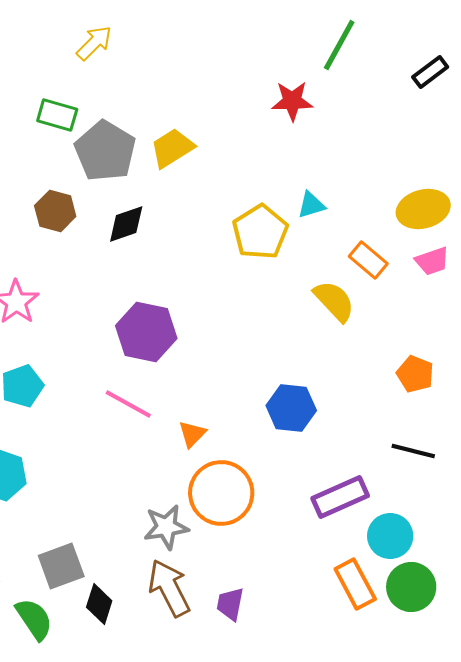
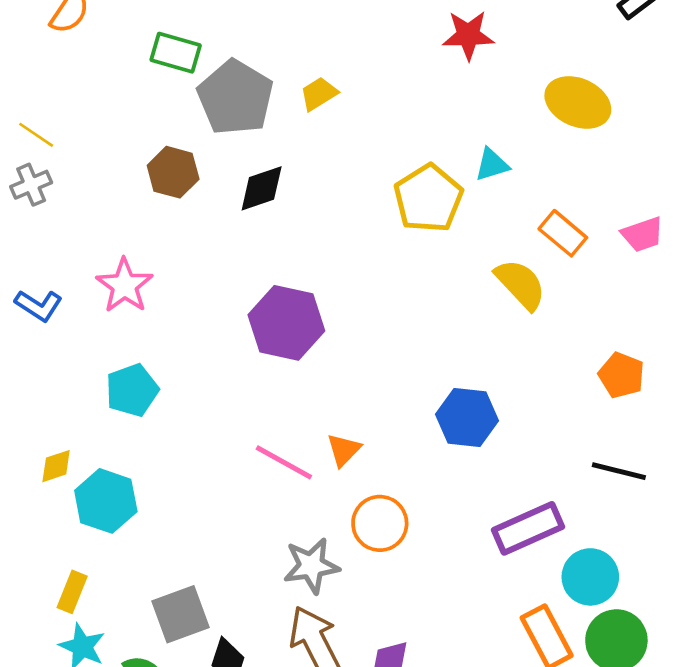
yellow trapezoid: (172, 148) -> (319, 94), size x0.7
yellow ellipse: (423, 209) -> (578, 102), moved, turned 39
pink line: (128, 404) -> (284, 462), moved
orange circle: (221, 493) -> (380, 523), size x0.7

